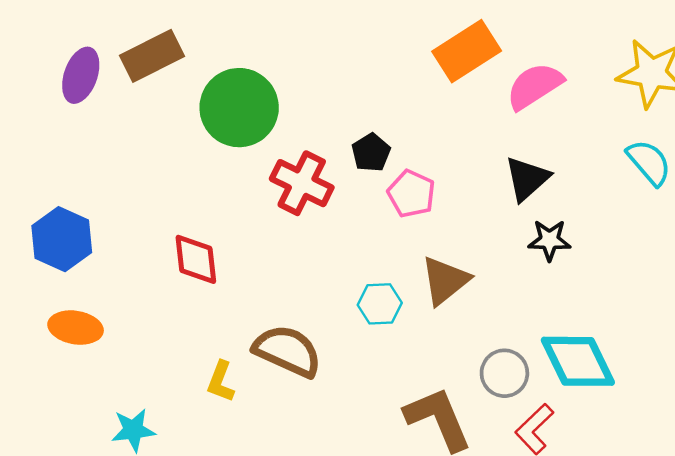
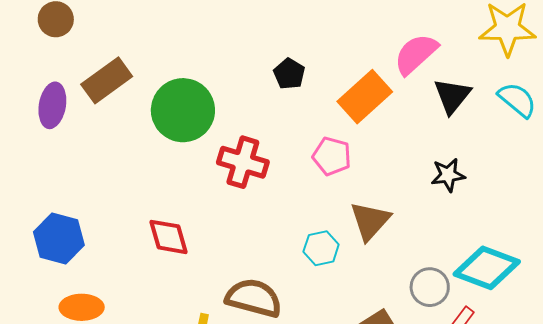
orange rectangle: (467, 51) -> (365, 97), moved
black pentagon: (371, 152) -> (289, 74), moved
black triangle: (527, 179) -> (452, 96), moved
cyan diamond: (578, 361) -> (487, 268), turned -34

